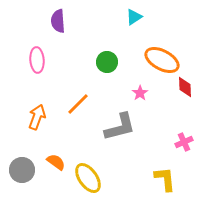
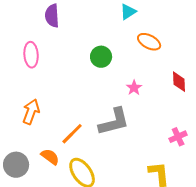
orange ellipse: (162, 60) -> (149, 42), moved, size x0.7
orange line: (78, 104) -> (72, 134), moved

